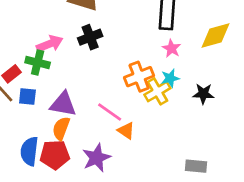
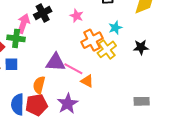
black cross: (90, 37) -> (43, 13), moved
pink arrow: (50, 44) -> (23, 24), turned -42
pink star: (172, 48) -> (77, 16), moved
cyan star: (170, 78) -> (115, 28), moved
purple triangle: (63, 104) -> (56, 62), moved

